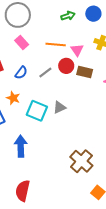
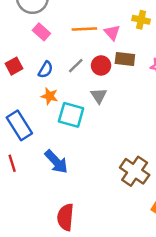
red circle: (66, 66) -> (101, 65), moved
orange star: (13, 98) -> (49, 96), moved
gray triangle: (59, 107) -> (99, 96), moved, turned -32
blue arrow: (21, 146) -> (56, 162), turned 145

